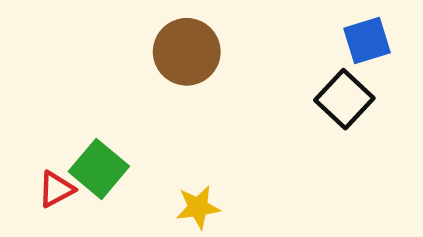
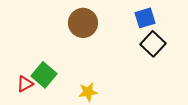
blue square: (367, 41) -> (145, 18), moved

